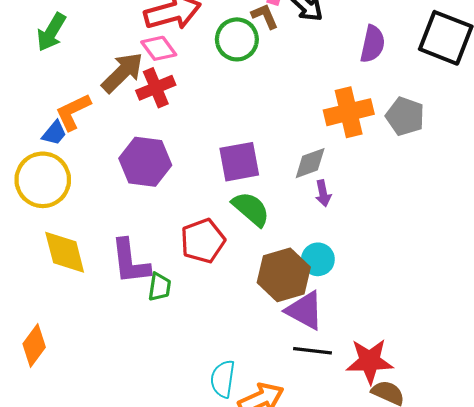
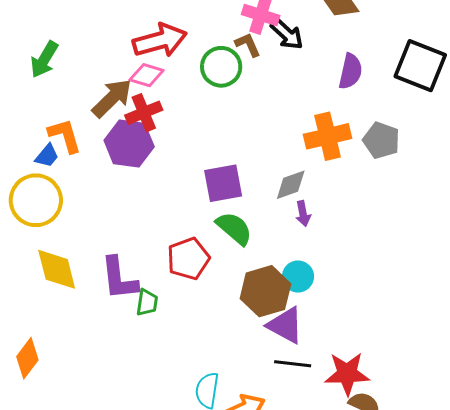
pink diamond: (159, 48) -> (147, 75), turned -36
orange L-shape: (73, 112) -> (65, 136), turned 99
purple hexagon: (145, 162) -> (129, 144), moved

